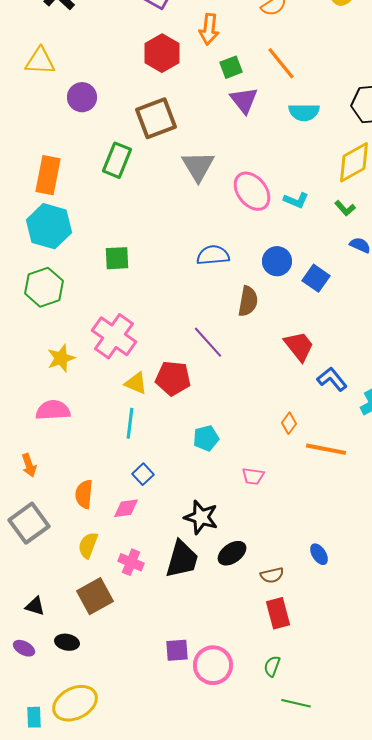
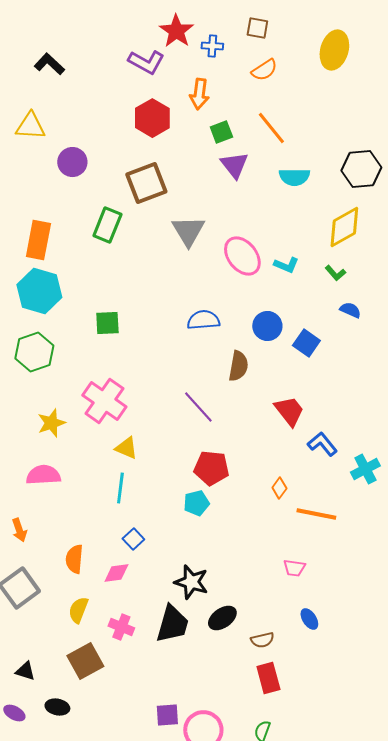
red pentagon: (173, 378) -> (211, 468), moved
pink trapezoid: (253, 476) -> (294, 568), moved

